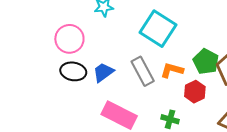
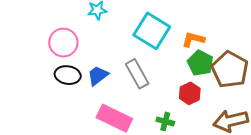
orange L-shape: (172, 70) -> (193, 39), moved

